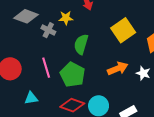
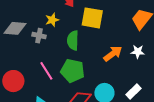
yellow square: (123, 30) -> (92, 18), moved, turned -30

